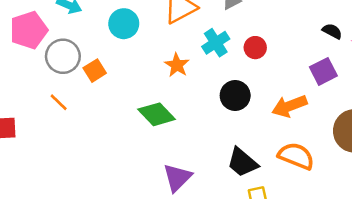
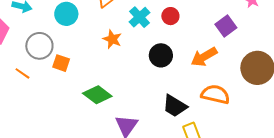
gray circle: (63, 56) -> (39, 46), moved
orange square: (95, 71) -> (61, 63), moved, turned -30
orange line: (59, 102) -> (22, 73), moved
green diamond: (157, 114) -> (97, 95), moved

